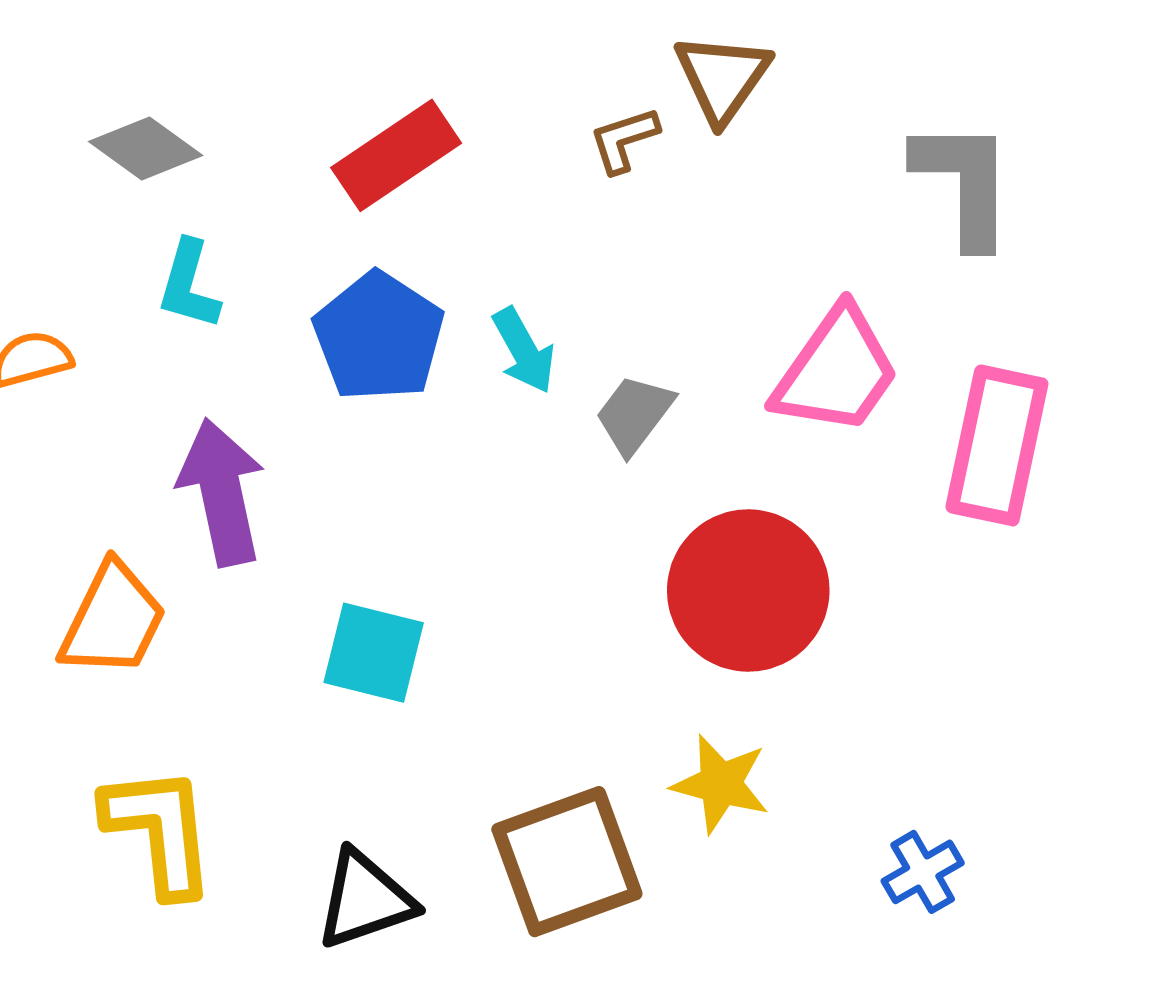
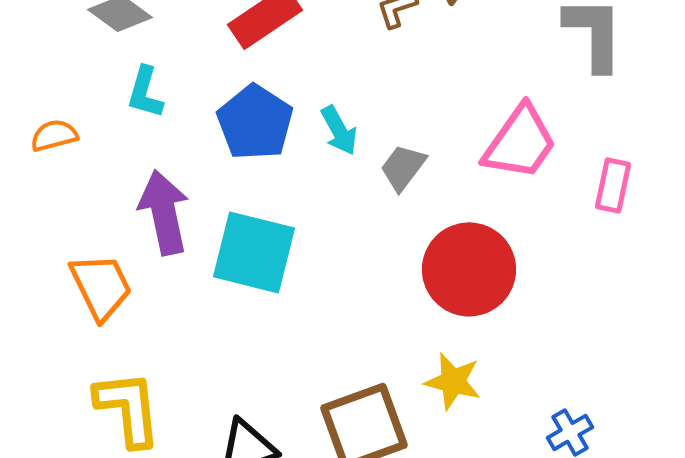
pink rectangle: (997, 445) -> (613, 185), size x0.6
orange trapezoid: (113, 620) -> (101, 286), turned -52
cyan square: (374, 653) -> (254, 252), moved, size x1.4

